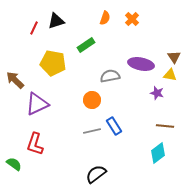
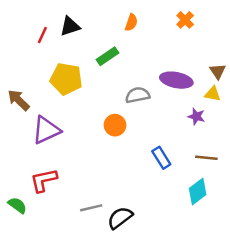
orange cross: (132, 19) -> (185, 20), moved
blue rectangle: (114, 126) -> (161, 158), moved
gray line: (92, 131) -> (91, 208), moved
red L-shape: (35, 144) -> (44, 180), turned 60

